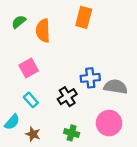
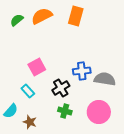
orange semicircle: (43, 31) -> (42, 16), moved, turned 65
pink square: (29, 68) -> (37, 67), moved
green cross: (72, 133) -> (65, 111), moved

